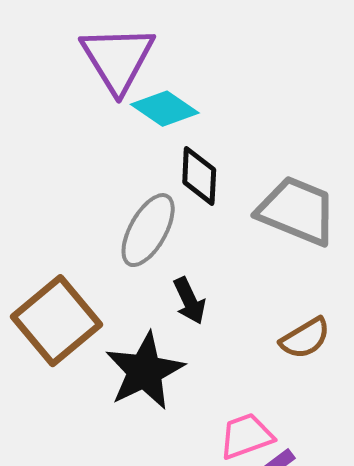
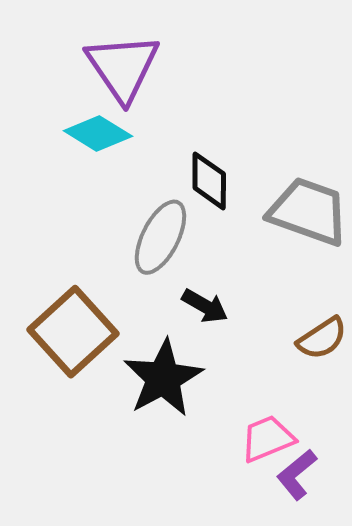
cyan diamond: (165, 109) -> (98, 133), moved
black arrow: (189, 301) -> (205, 306), turned -33

